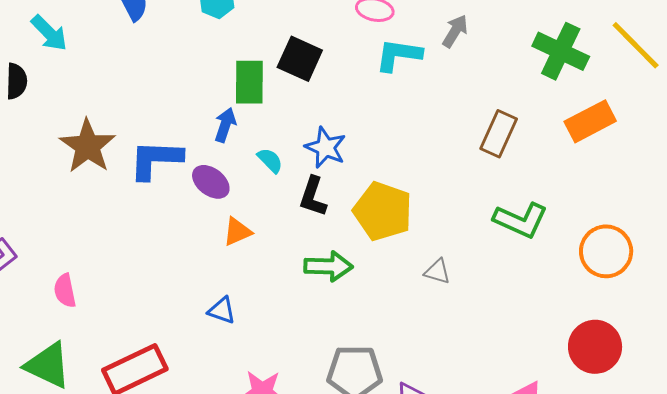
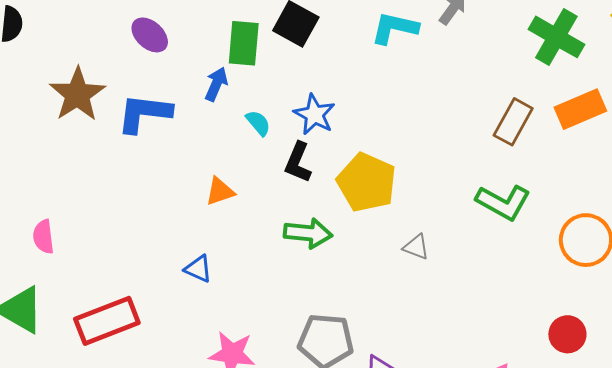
brown rectangle: (499, 134) -> (513, 122), moved
purple ellipse: (211, 182) -> (150, 35), moved
red circle: (595, 347) -> (567, 334), size x0.7

